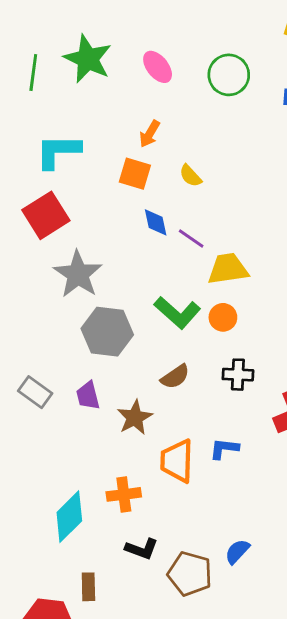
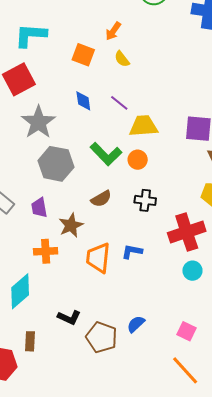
orange arrow: (150, 134) -> (113, 31), moved
blue diamond: (156, 222) -> (83, 101), moved
orange cross: (124, 494) -> (46, 251), moved

